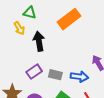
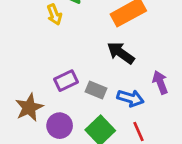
black arrow: (39, 41) -> (121, 53), moved, turned -54

